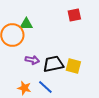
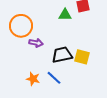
green triangle: (26, 24) -> (65, 15), moved
purple arrow: (32, 60) -> (36, 43), moved

